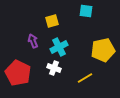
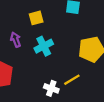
white cross: (54, 68) -> (51, 88), moved

